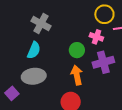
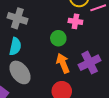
purple cross: (103, 62) -> (90, 63), moved
gray ellipse: (34, 76) -> (20, 72), turned 70

